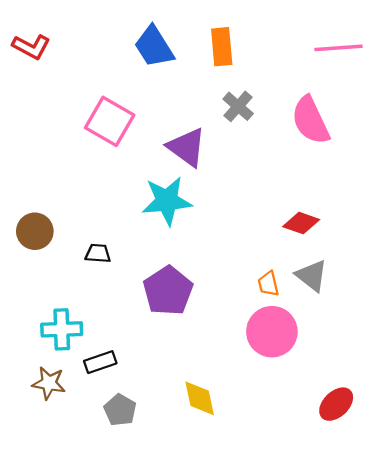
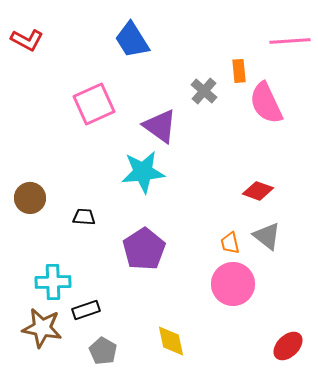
orange rectangle: (222, 47) -> (239, 71), moved, size x0.7
pink square: (110, 121) -> (94, 104), turned 36
brown star: (49, 383) -> (42, 328), size x1.4

